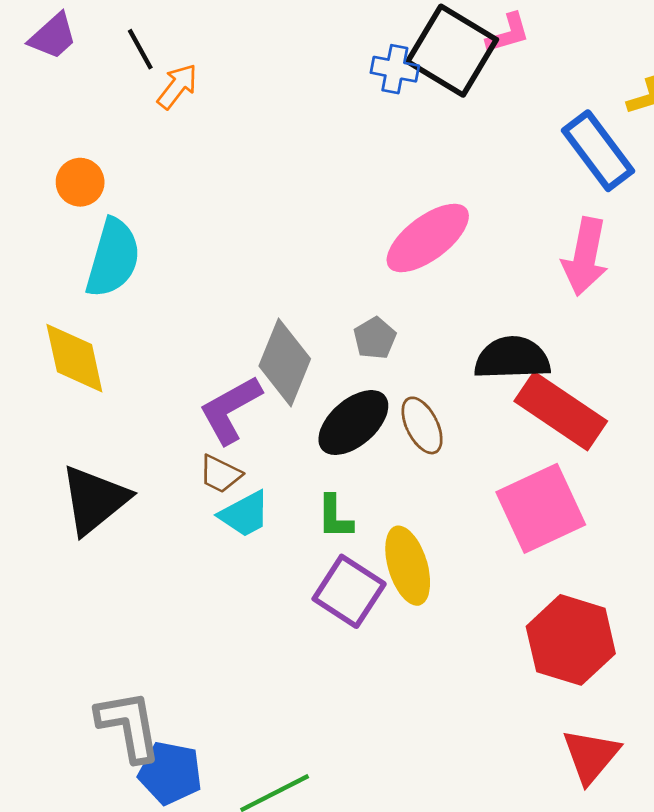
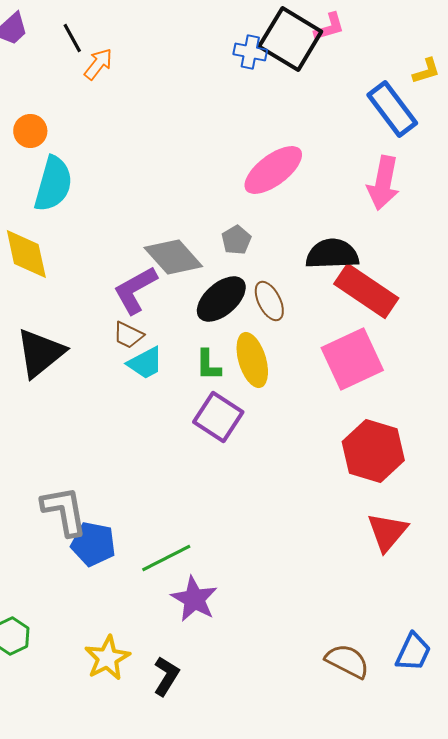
gray diamond: (285, 362) -> (173, 257), turned -64
yellow ellipse: (408, 566) -> (252, 360), moved

